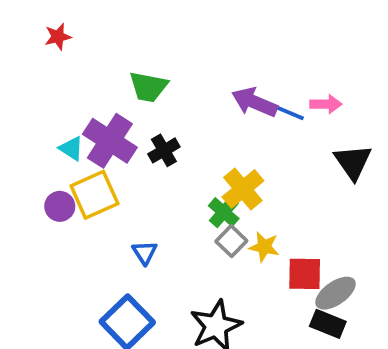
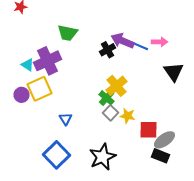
purple cross: (110, 141) -> (48, 61), turned 32
black cross: (164, 150) -> (108, 50), moved

